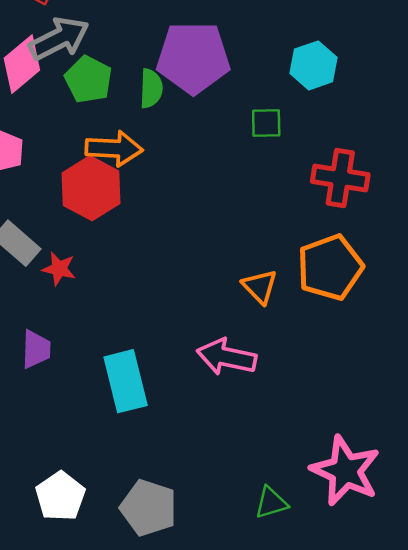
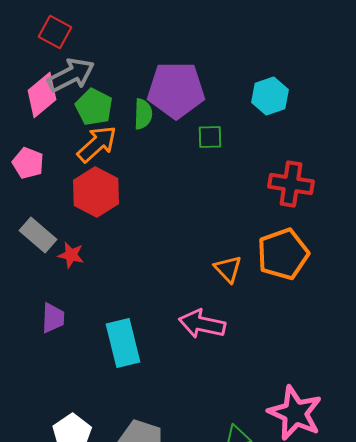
green square: (266, 123) -> (210, 137), moved
orange arrow: (114, 149) -> (97, 144), moved, turned -45

